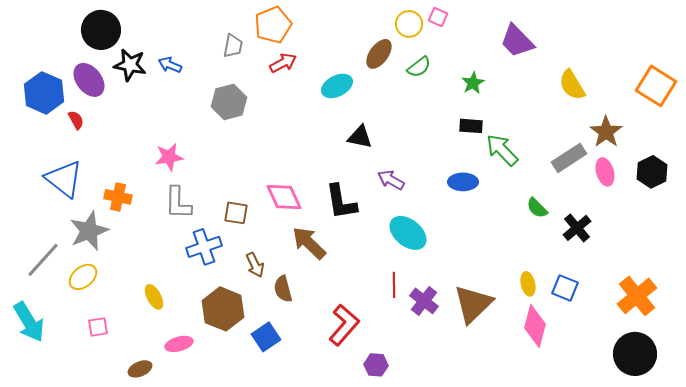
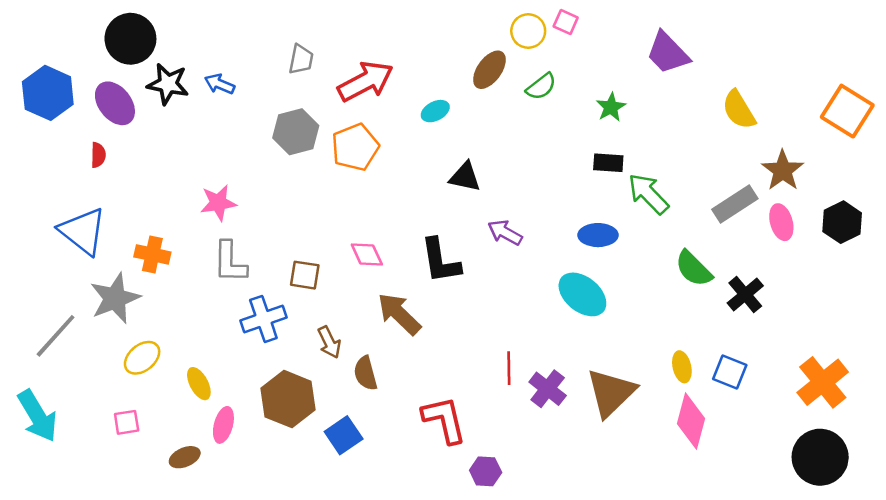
orange pentagon: (273, 25) -> (355, 147), moved
red arrow: (283, 63) -> (365, 81), size x1.6
cyan ellipse: (337, 86) -> (435, 111), size x0.7
blue hexagon: (44, 93) -> (48, 93), moved
red semicircle: (76, 120) -> (98, 155), turned 30
pink diamond: (284, 197) -> (367, 254), size x0.7
green semicircle: (537, 208) -> (694, 269), size x1.4
cyan ellipse: (408, 233) -> (582, 294), moved
yellow ellipse: (83, 277) -> (142, 358), moved
red L-shape: (344, 325) -> (444, 420), turned -54
pink ellipse: (179, 344) -> (223, 425), moved, turned -60
brown ellipse: (140, 369) -> (185, 457), moved

